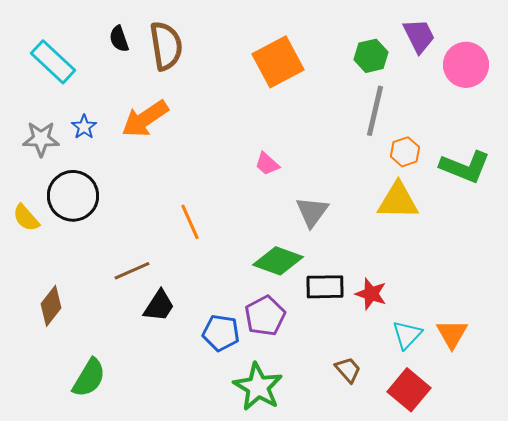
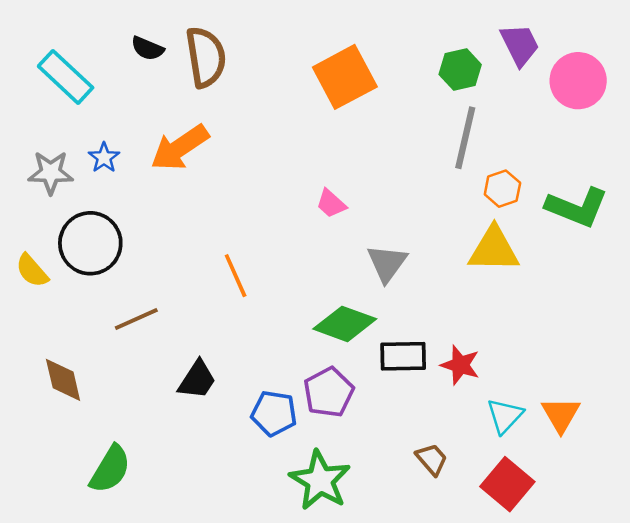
black semicircle: (119, 39) -> (147, 48), turned -48
brown line: (132, 271) -> (136, 319), moved
brown diamond: (51, 306) -> (63, 380), turned -51

